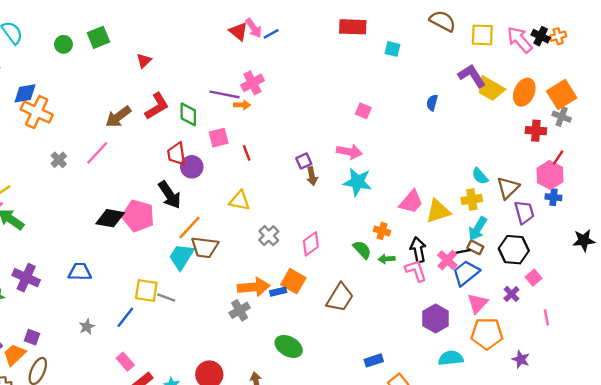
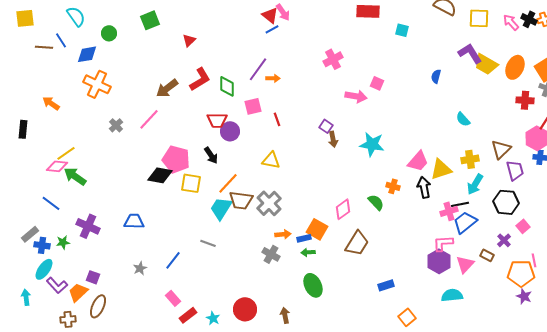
blue line: (271, 34) -> (272, 29), moved
pink arrow: (520, 40) -> (511, 22), size x0.7
green circle: (63, 44) -> (109, 33), moved
pink cross: (252, 83) -> (333, 59), moved
blue diamond: (25, 93) -> (87, 54), moved
purple line: (224, 94) -> (258, 69), turned -65
pink arrow: (349, 152) -> (356, 96), moved
red trapezoid: (177, 154) -> (217, 120), turned -80
purple square: (304, 161) -> (326, 126), turned -32
cyan semicircle: (480, 176) -> (463, 119), moved
black arrow: (170, 195) -> (211, 155), size x0.7
pink pentagon: (138, 216) -> (176, 159), moved
gray cross: (269, 236) -> (269, 203), moved, size x1.4
pink diamond: (311, 244) -> (343, 209), moved
brown rectangle: (475, 247) -> (487, 255), moved
black arrow: (418, 250) -> (424, 187), moved
green arrow: (387, 259) -> (308, 252), moved
pink cross: (447, 260) -> (449, 211), turned 30
pink L-shape: (416, 271) -> (443, 243), moved, turned -75
orange arrow: (254, 287) -> (283, 234), size x0.6
yellow square: (146, 290) -> (191, 183), moved
pink triangle: (478, 303) -> (465, 264), moved
gray cross: (240, 310) -> (271, 254), turned -30
orange pentagon: (487, 334) -> (521, 273), moved
green ellipse: (289, 346) -> (313, 285), turned 35
purple star: (521, 359) -> (524, 296), moved
blue rectangle: (374, 360) -> (386, 285), moved

